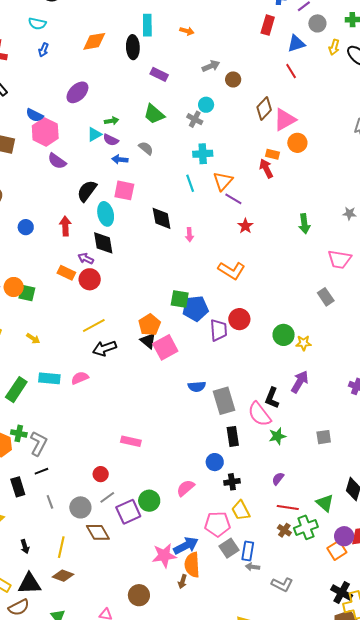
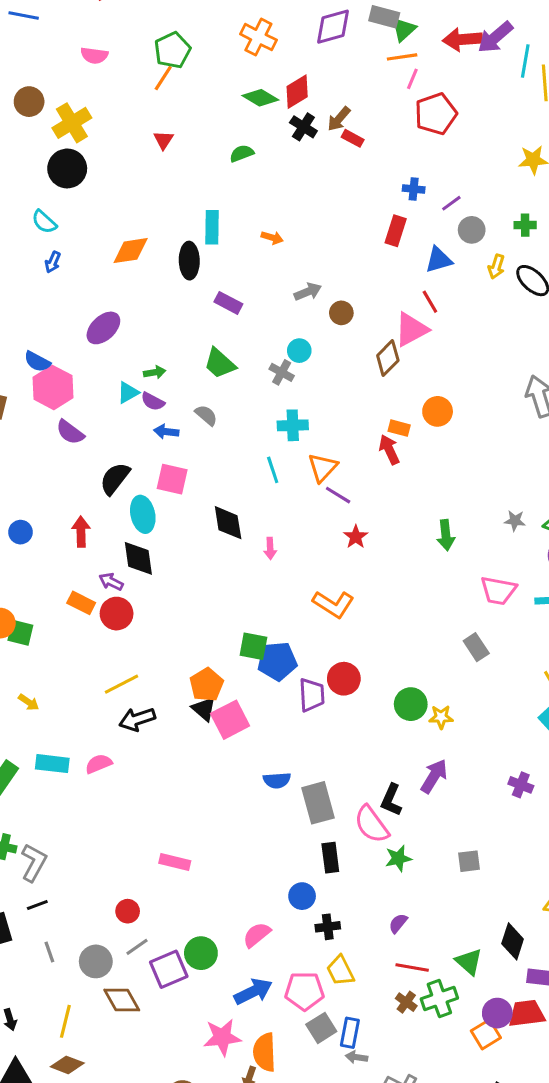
cyan semicircle: (37, 24) -> (44, 222), turned 30
pink triangle: (285, 120) -> (411, 329), moved
blue arrow: (186, 546) -> (253, 991), moved

